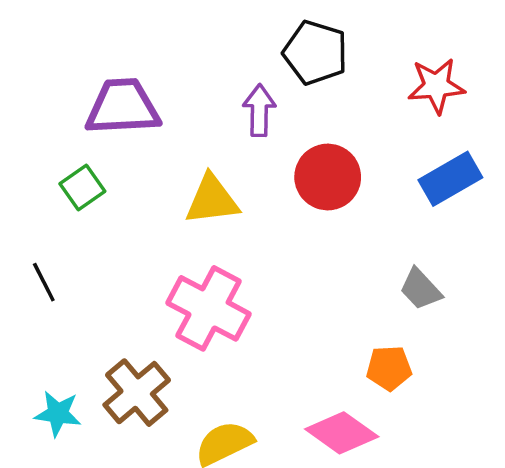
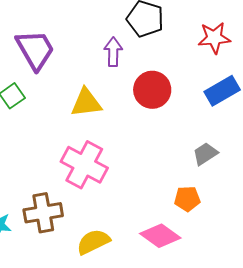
purple trapezoid: (123, 107) -> (35, 50), turned 63
gray trapezoid: (421, 289) -> (205, 154), turned 100
brown cross: (137, 393) -> (43, 213), turned 30

